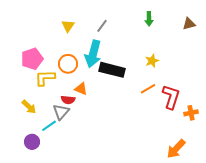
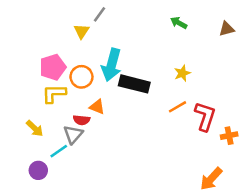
green arrow: (149, 19) -> (179, 23), turned 120
gray line: (102, 26) -> (100, 14), moved
pink pentagon: (32, 59) -> (53, 67), moved

